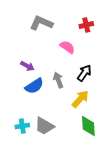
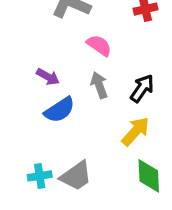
pink semicircle: (67, 47) -> (99, 45), moved
gray arrow: (58, 80) -> (99, 85), moved
gray trapezoid: (44, 126) -> (76, 176), turned -65

